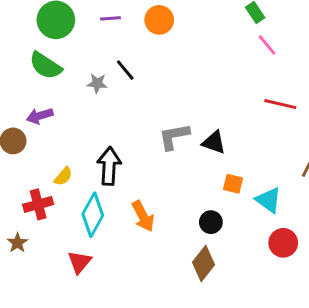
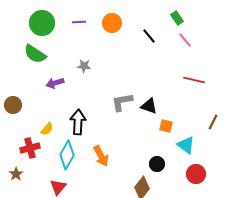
black line: (125, 70) -> (149, 36), moved
gray star: (97, 83) -> (84, 66), moved
purple arrow: (40, 116) -> (55, 83), moved
orange square: (233, 184) -> (166, 126), moved
black circle: (211, 222) -> (157, 164), moved

